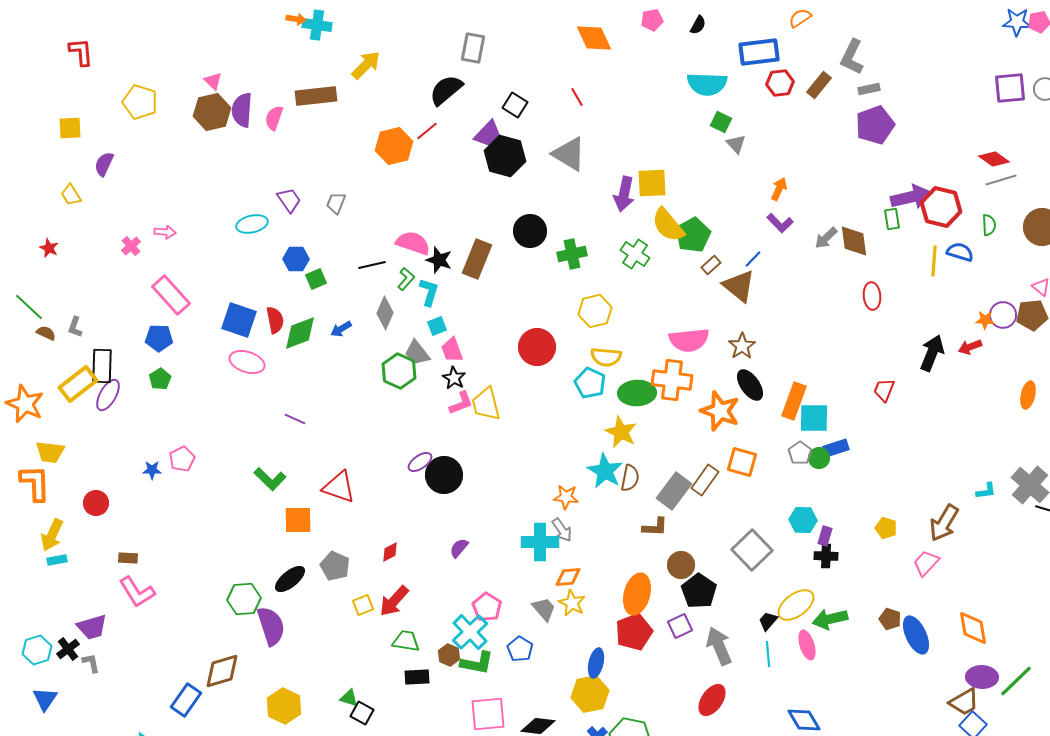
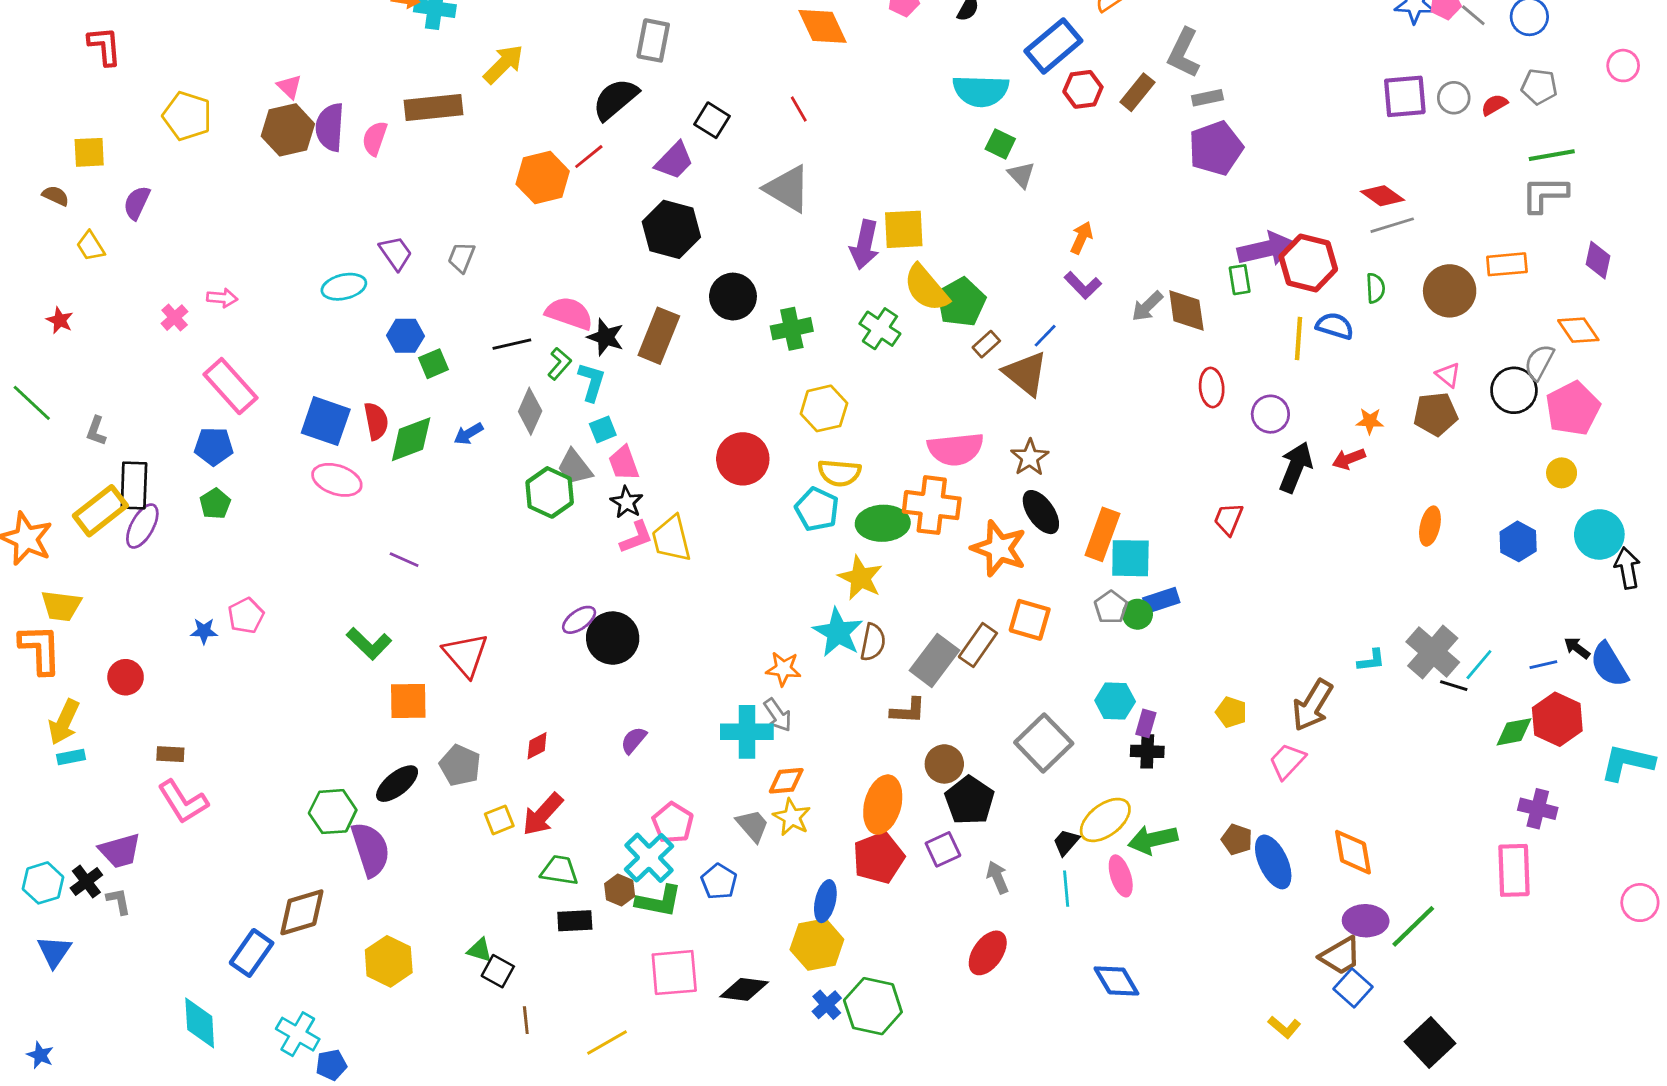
blue rectangle: (759, 52) -> (1053, 46), turned -33
black hexagon: (505, 156) -> (671, 229), moved
purple circle: (1003, 315) -> (1270, 414), moved
brown semicircle: (46, 333) -> (56, 196), moved
red triangle: (339, 487) -> (466, 655), turned 30
gray arrow: (719, 646) -> (998, 877), size x0.6

